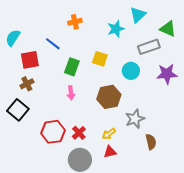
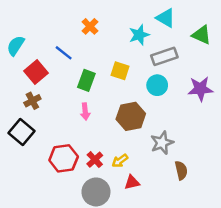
cyan triangle: (138, 15) -> (166, 18), turned -48
orange cross: (75, 22) -> (90, 26), turned -32
gray rectangle: (149, 47) -> (164, 56), moved
red square: (30, 60) -> (36, 72), turned -30
yellow arrow: (109, 134) -> (120, 161), moved

